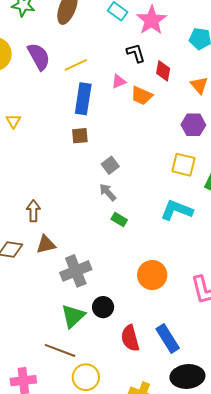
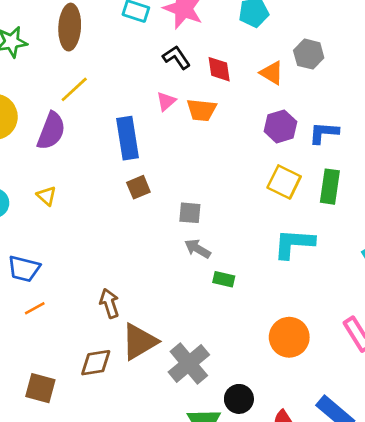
purple semicircle: (39, 57) -> (51, 131), moved, turned 68
yellow line: (76, 65) -> (74, 89), moved
gray square: (110, 165) -> (190, 213), turned -30
yellow square: (183, 165) -> (284, 182), turned 30
brown triangle: (46, 244) -> (139, 342), size x1.4

